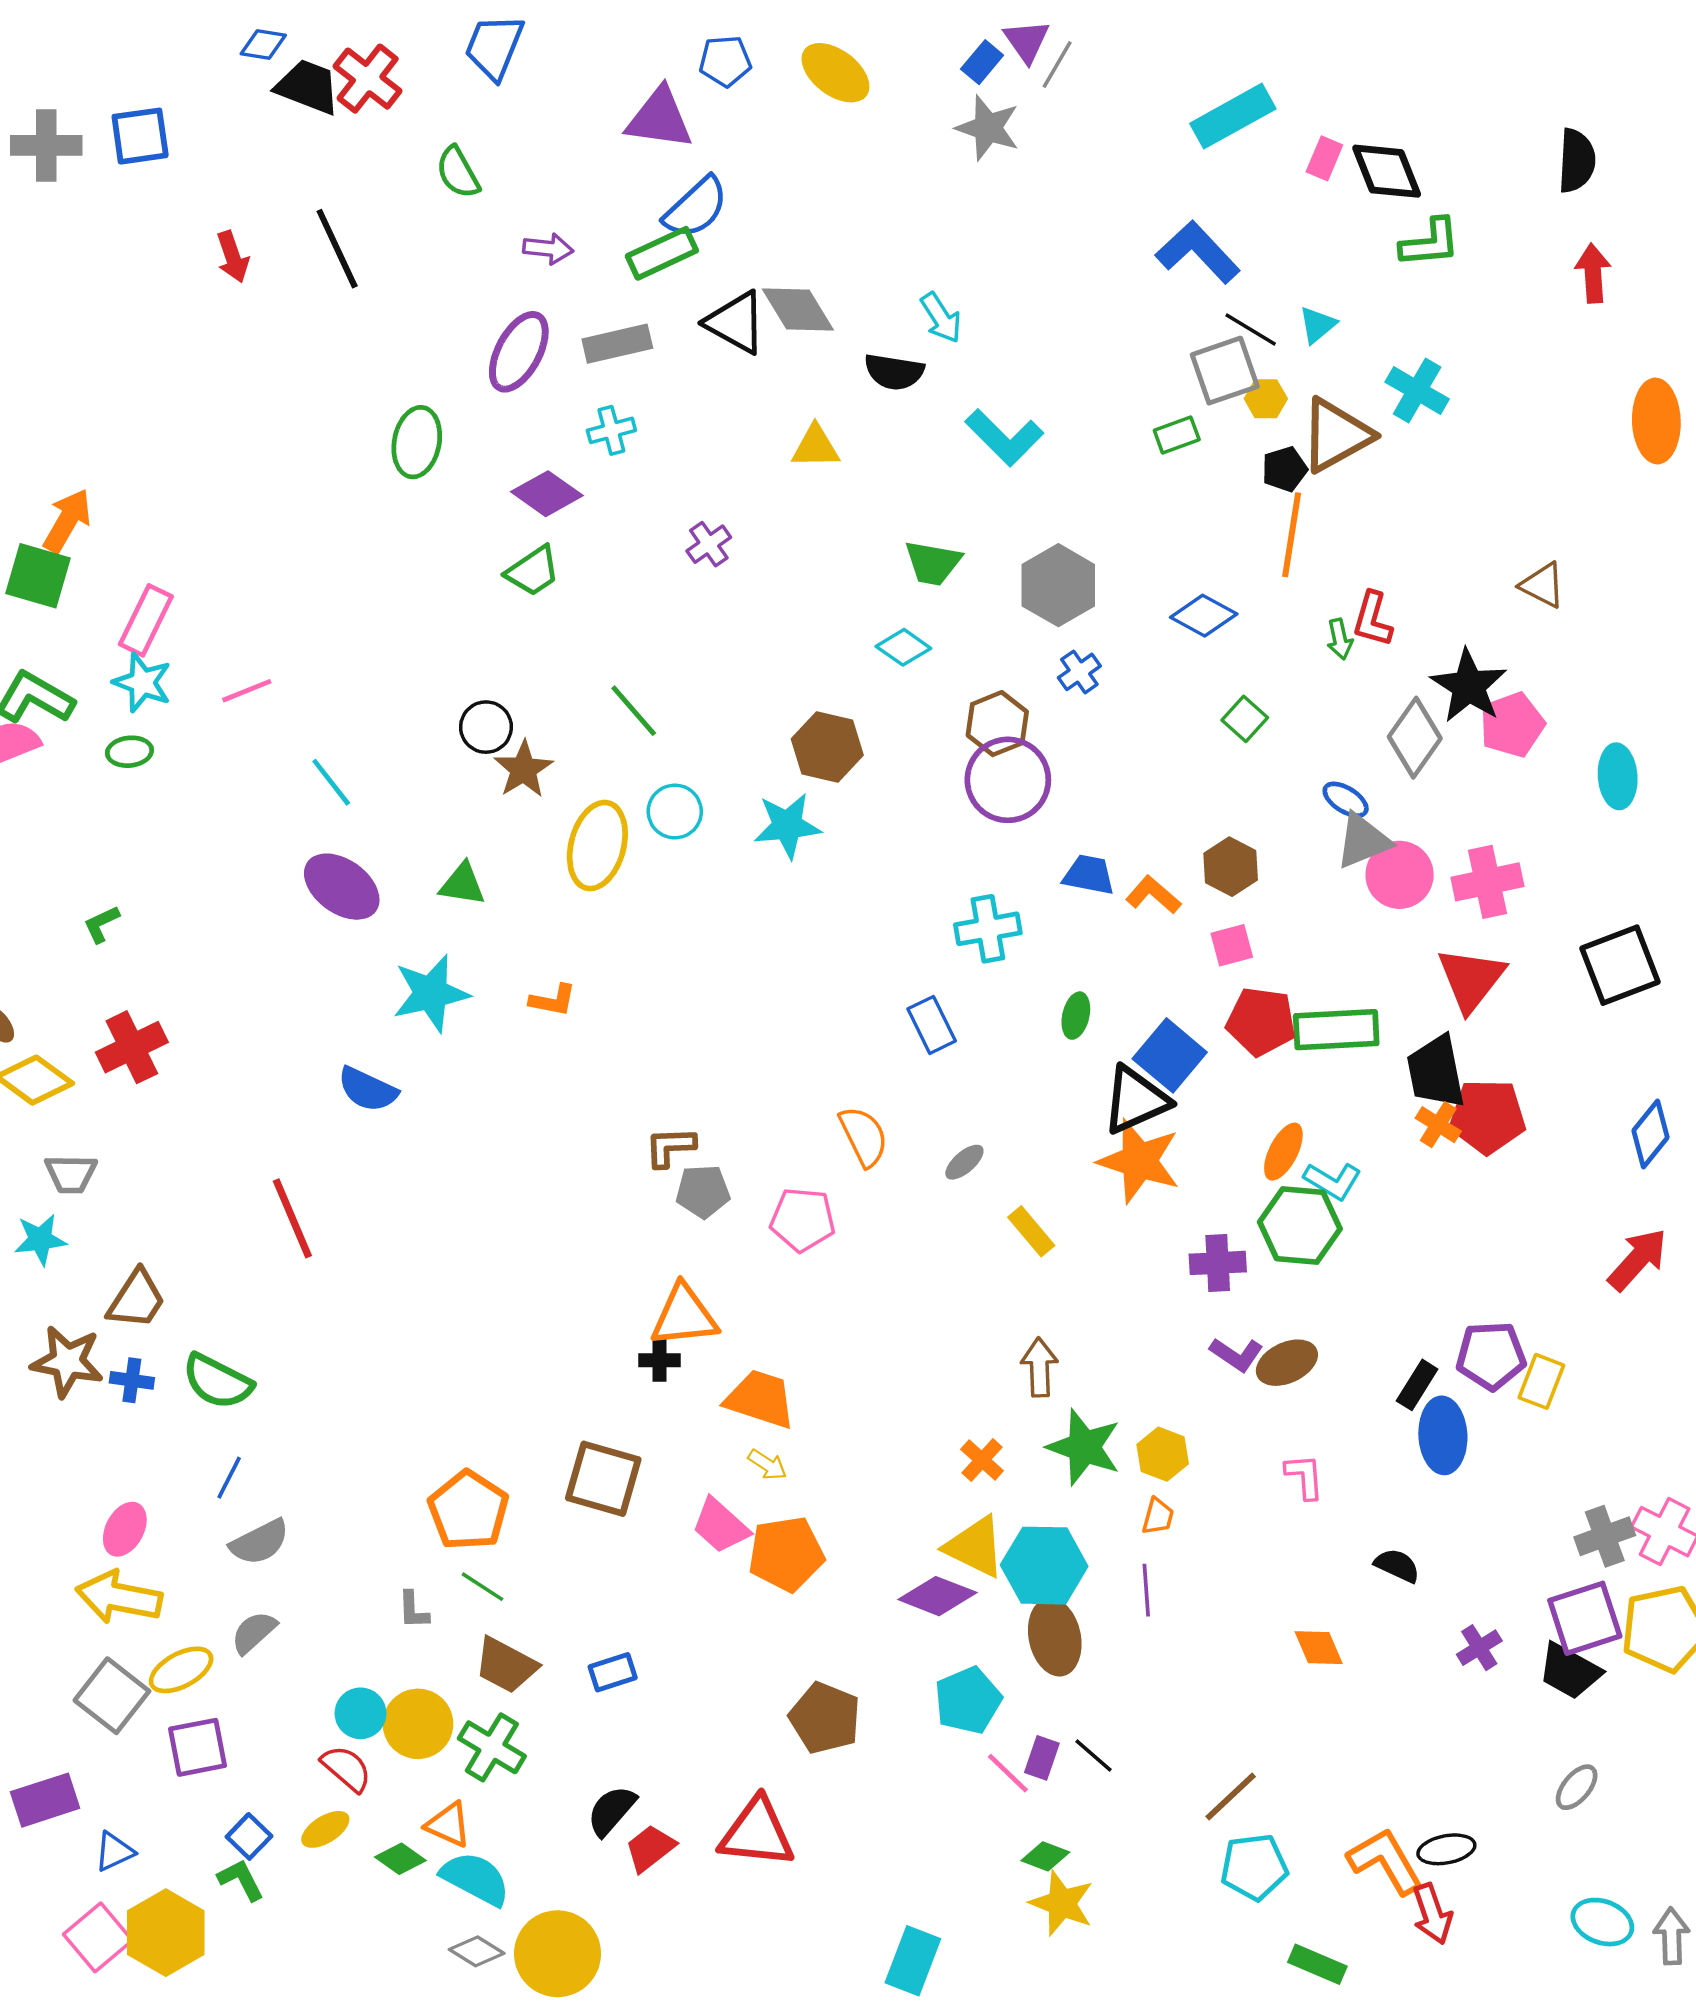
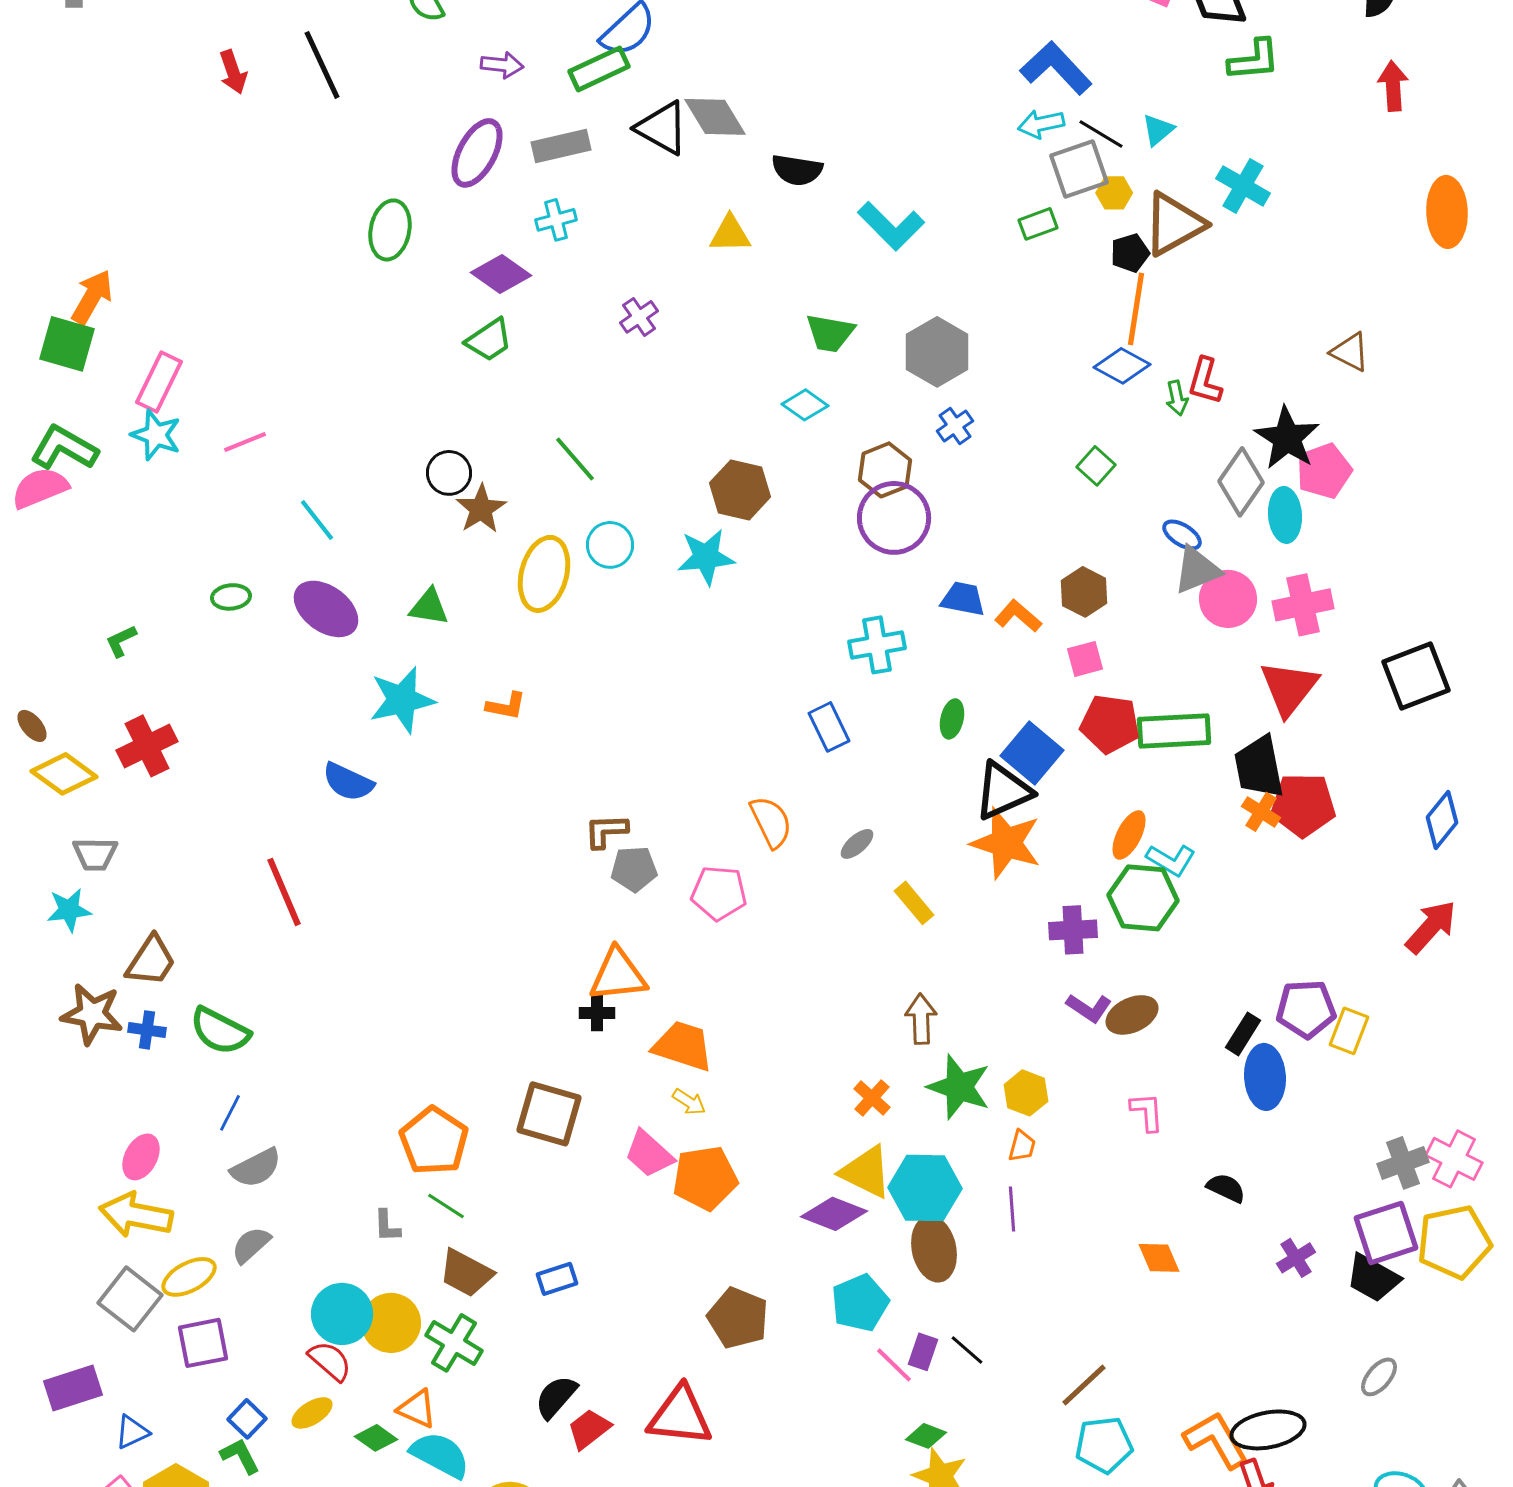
cyan arrow: (941, 318) -> (1041, 124), moved, turned 111
blue diamond: (1204, 616) -> (1122, 366), moved
green ellipse: (129, 752) -> (231, 597), moved
cyan ellipse: (1618, 776) -> (1285, 515), moved
cyan circle: (360, 1713) -> (342, 1314), size x1.4
black ellipse: (1446, 1849) -> (1268, 1430), size x1.5

